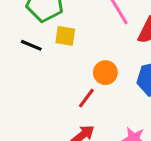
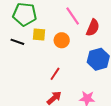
orange circle: (105, 73) -> (62, 40), moved

